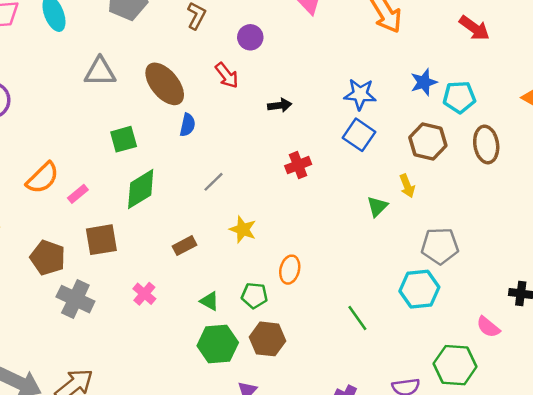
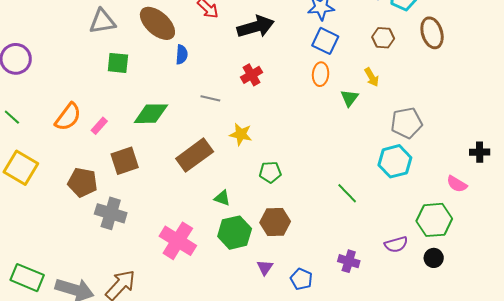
black arrow: (280, 105) -> (256, 27), size x1.8
green square: (124, 139) -> (118, 63), moved, turned 30
brown hexagon: (428, 141) -> (383, 38), size x0.7
red cross: (298, 165) -> (252, 75), moved
gray line: (213, 182) -> (210, 98), turned 66
green diamond: (141, 189) -> (151, 114), turned 39
brown rectangle: (185, 246) -> (195, 155), size x1.8
orange ellipse: (290, 270) -> (321, 74), moved
pink cross: (144, 294) -> (178, 241), moved, size x1.8
green pentagon: (254, 296) -> (270, 172), moved

